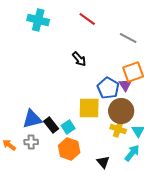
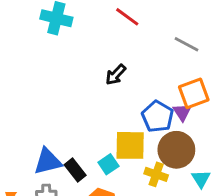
black arrow: (79, 59) -> (116, 75), turned 84
cyan square: (68, 127) -> (108, 164), moved
yellow cross: (118, 129) -> (156, 174), moved

